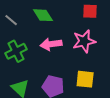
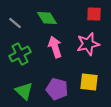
pink arrow: (51, 44) -> (55, 47), turned 80

